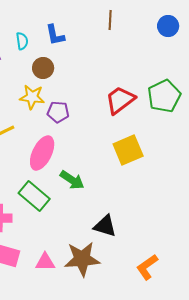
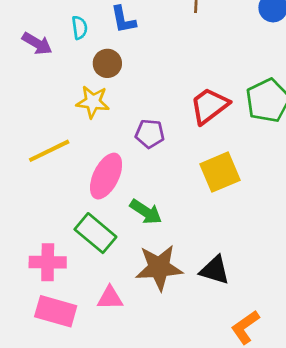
purple pentagon: (58, 112) -> (150, 134), moved
black triangle: (105, 226) -> (215, 270), moved
brown star: (82, 259) -> (159, 268), moved
pink triangle: (45, 262) -> (110, 298), moved

